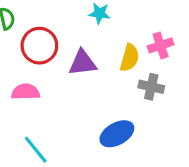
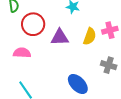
gray cross: (151, 87) -> (109, 65), moved
blue ellipse: (117, 134) -> (78, 84), turned 70

